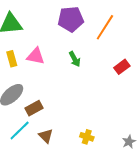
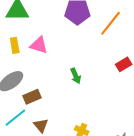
green arrow: (75, 59) -> (76, 76), moved

